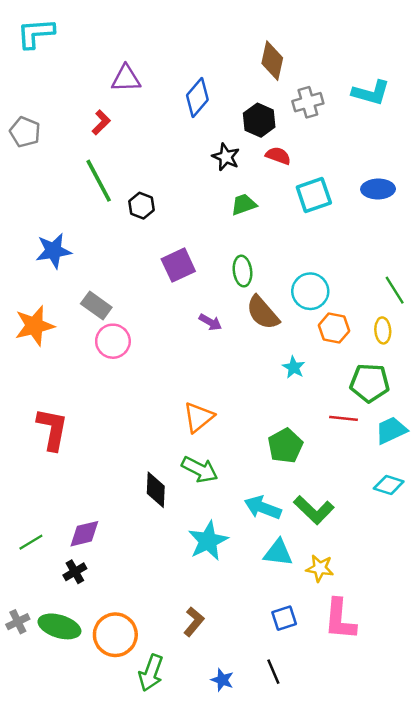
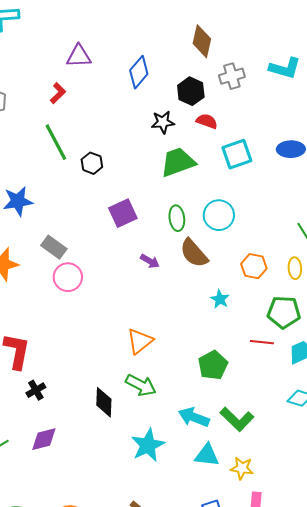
black star: (226, 157) -> (163, 122), turned -30
green trapezoid: (244, 204) -> (178, 162), size x1.6
cyan circle: (310, 291) -> (219, 215), moved
black cross: (75, 572) -> (36, 390), moved

